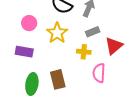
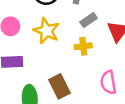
pink semicircle: (99, 73) -> (108, 82), moved

